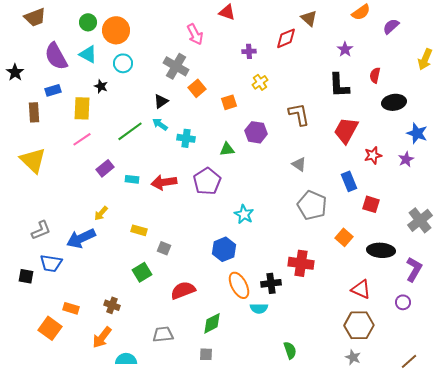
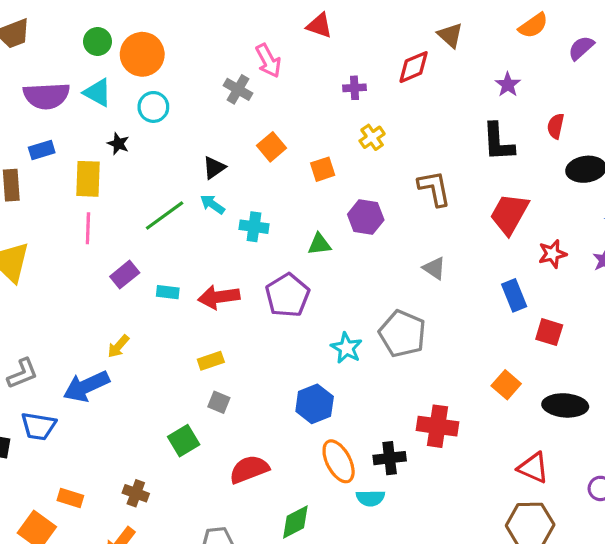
purple semicircle: (56, 56) -> (46, 96), turned -64
gray cross: (176, 66) -> (238, 89), moved, size x0.7
pink line: (82, 139) -> (88, 228), turned -54
gray pentagon: (312, 205) -> (402, 334), moved
yellow rectangle: (139, 230) -> (211, 361), moved, turned -35

